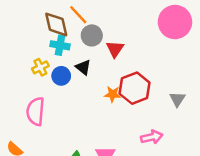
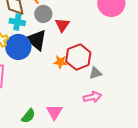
black triangle: (83, 67) -> (36, 40), size x1.6
blue circle: (61, 76) -> (18, 47), size x1.6
gray triangle: (177, 99) -> (95, 73), moved, turned 40

